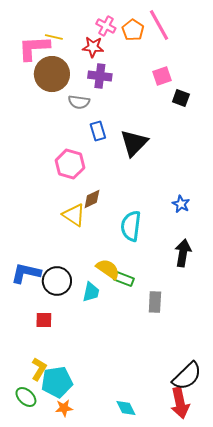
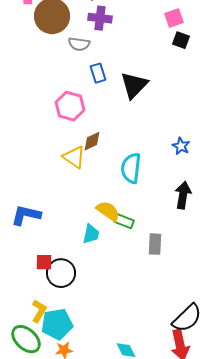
pink square: (162, 76) -> (174, 18), moved
black circle: (57, 281) -> (61, 273), moved
green ellipse: (26, 397) -> (26, 339), size x1.4

